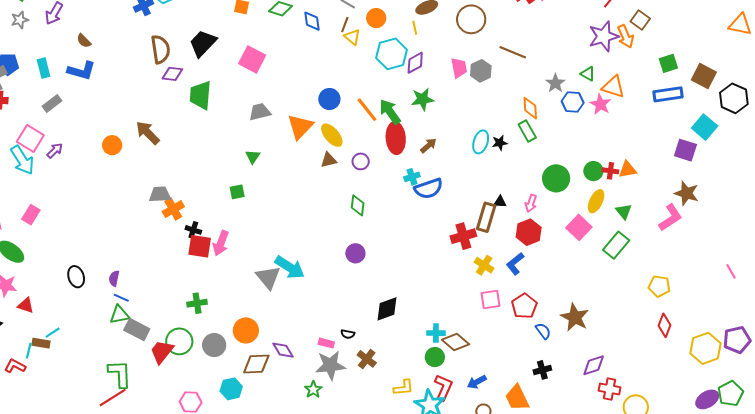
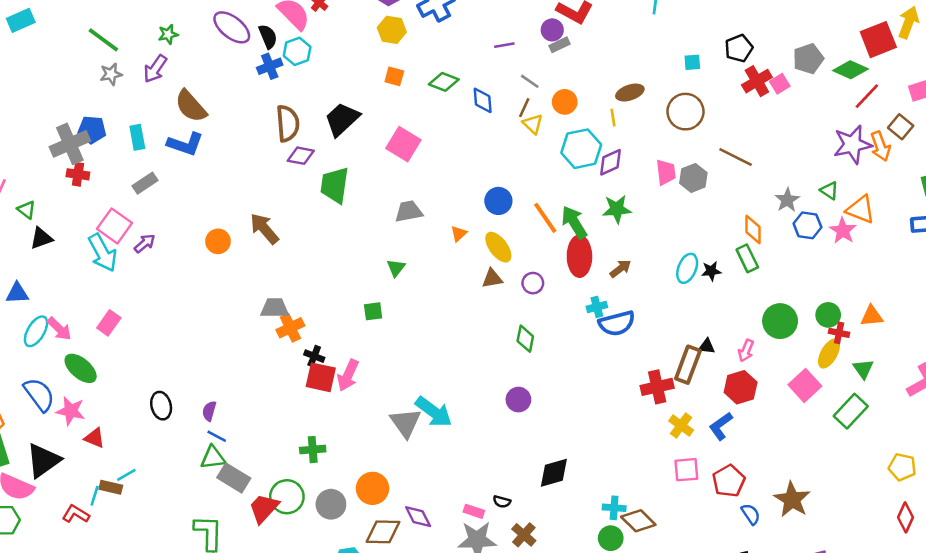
brown semicircle: (84, 41) -> (191, 106), size x1.8
orange triangle: (300, 127) -> (459, 234), size x0.5
red cross: (610, 171) -> (839, 333), moved

